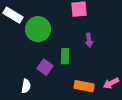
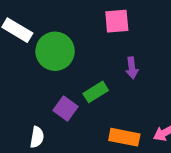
green rectangle: (65, 56) -> (96, 92), turned 56

